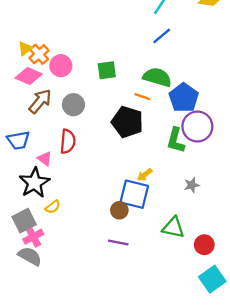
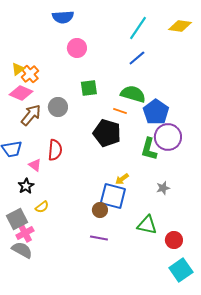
pink circle: (61, 66) -> (77, 48), moved
gray circle: (73, 105) -> (58, 107), moved
black star: (34, 183) -> (26, 186), size x0.6

